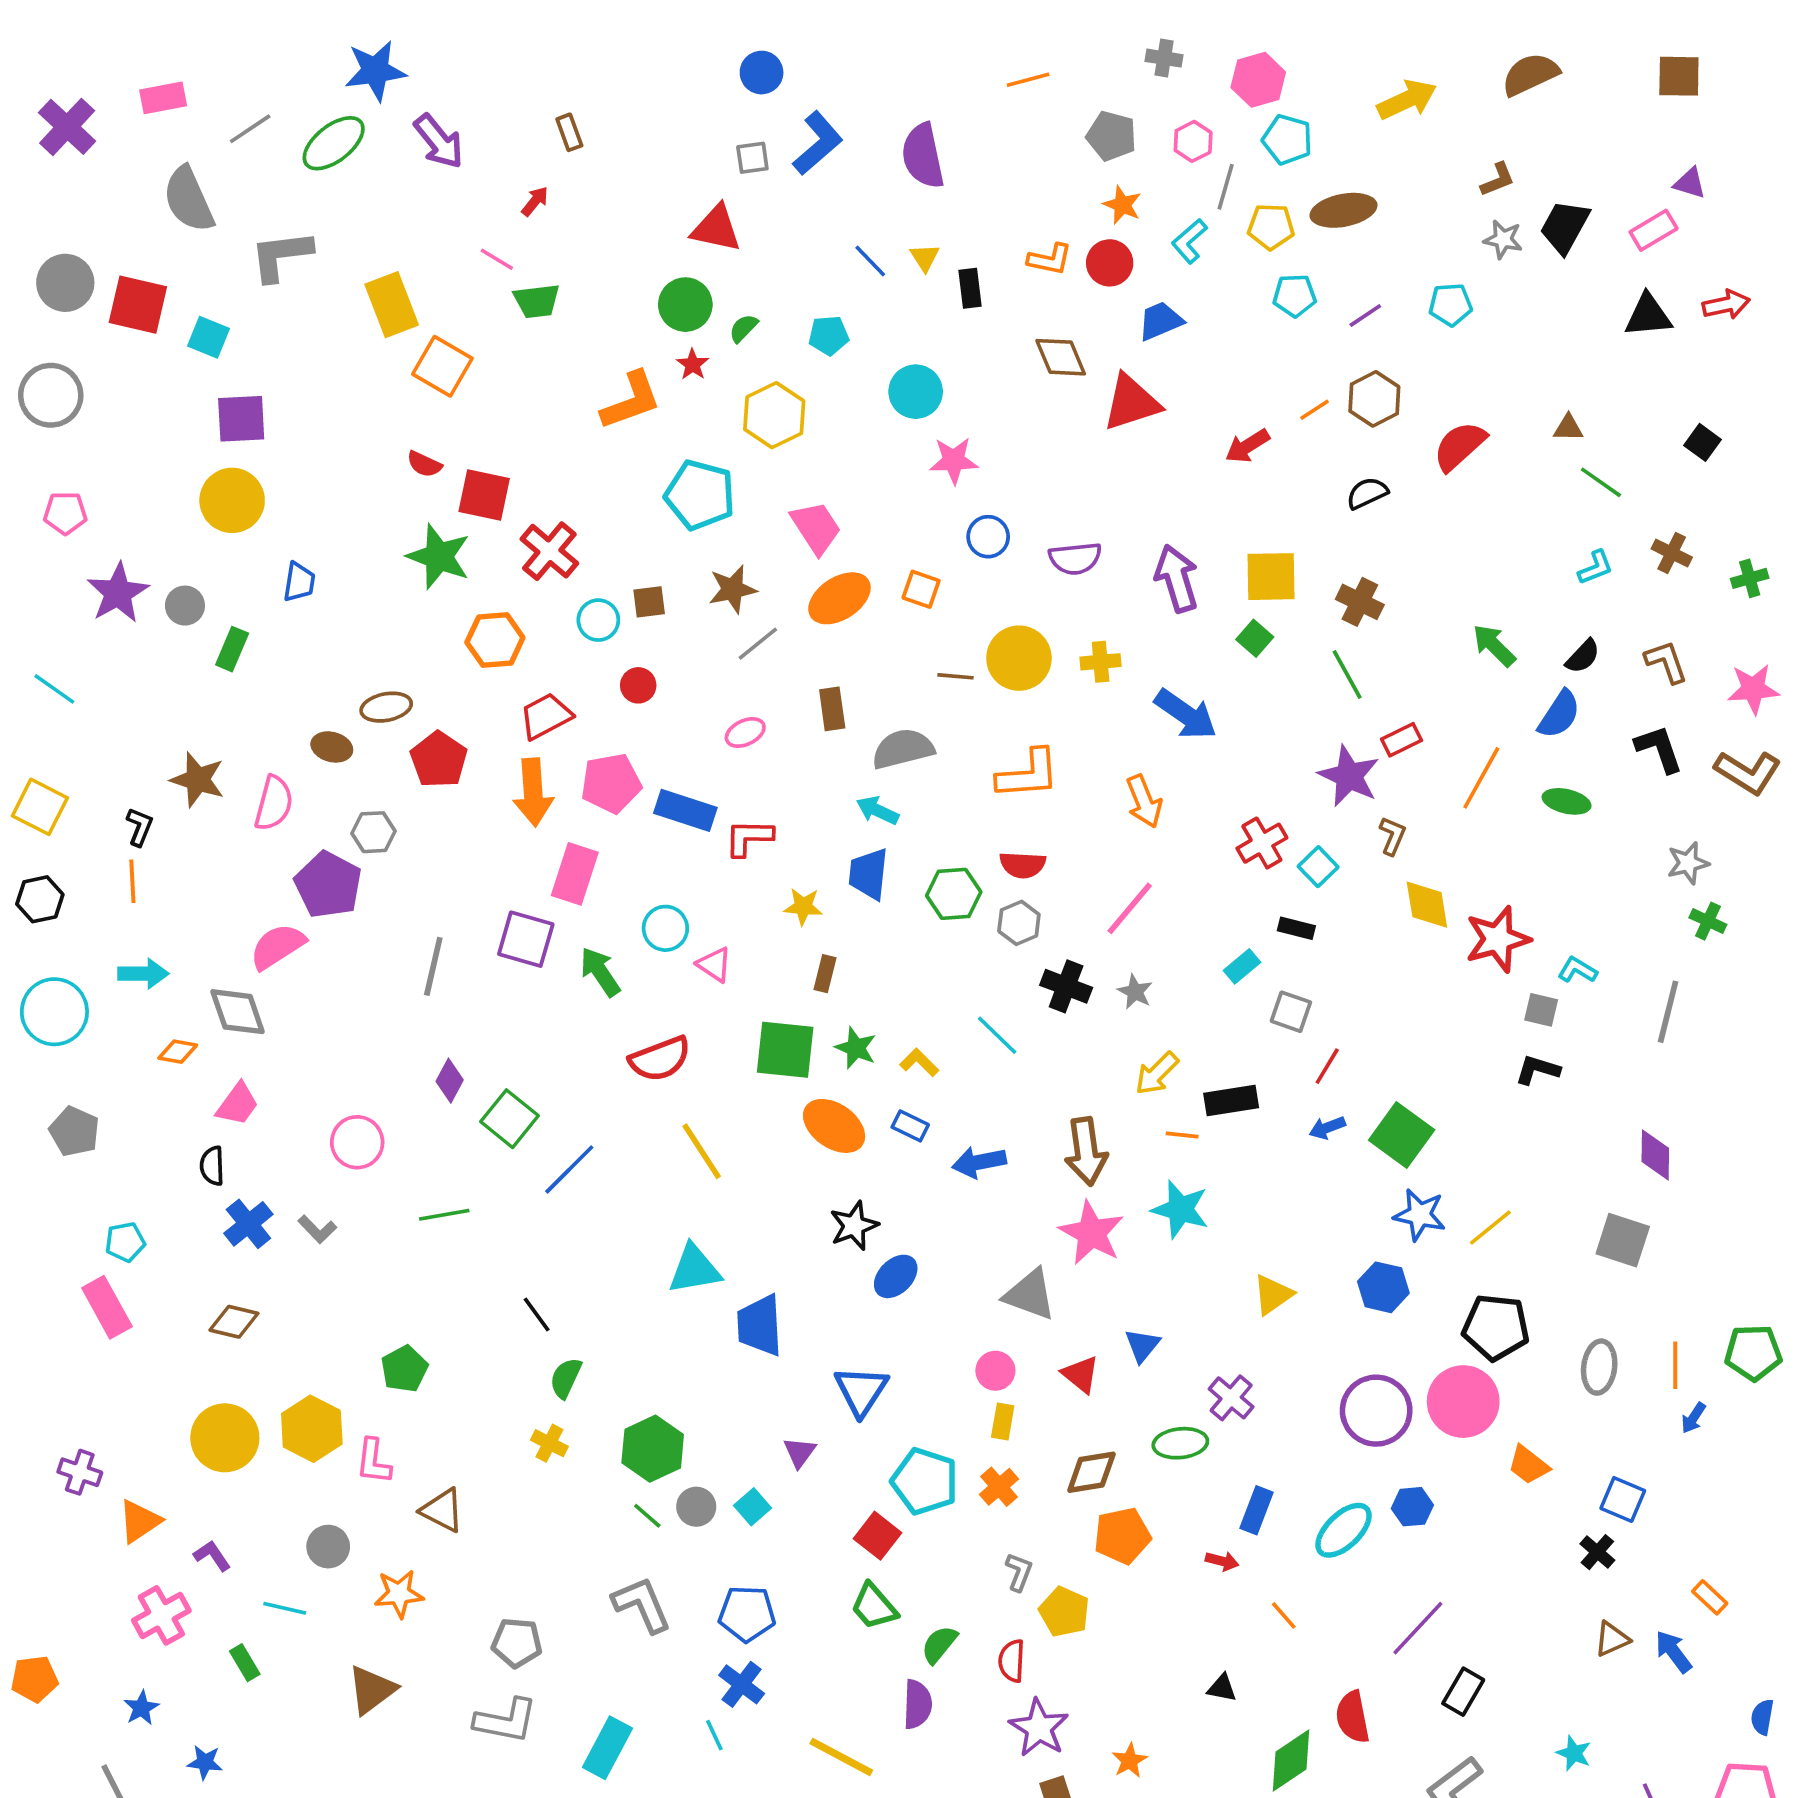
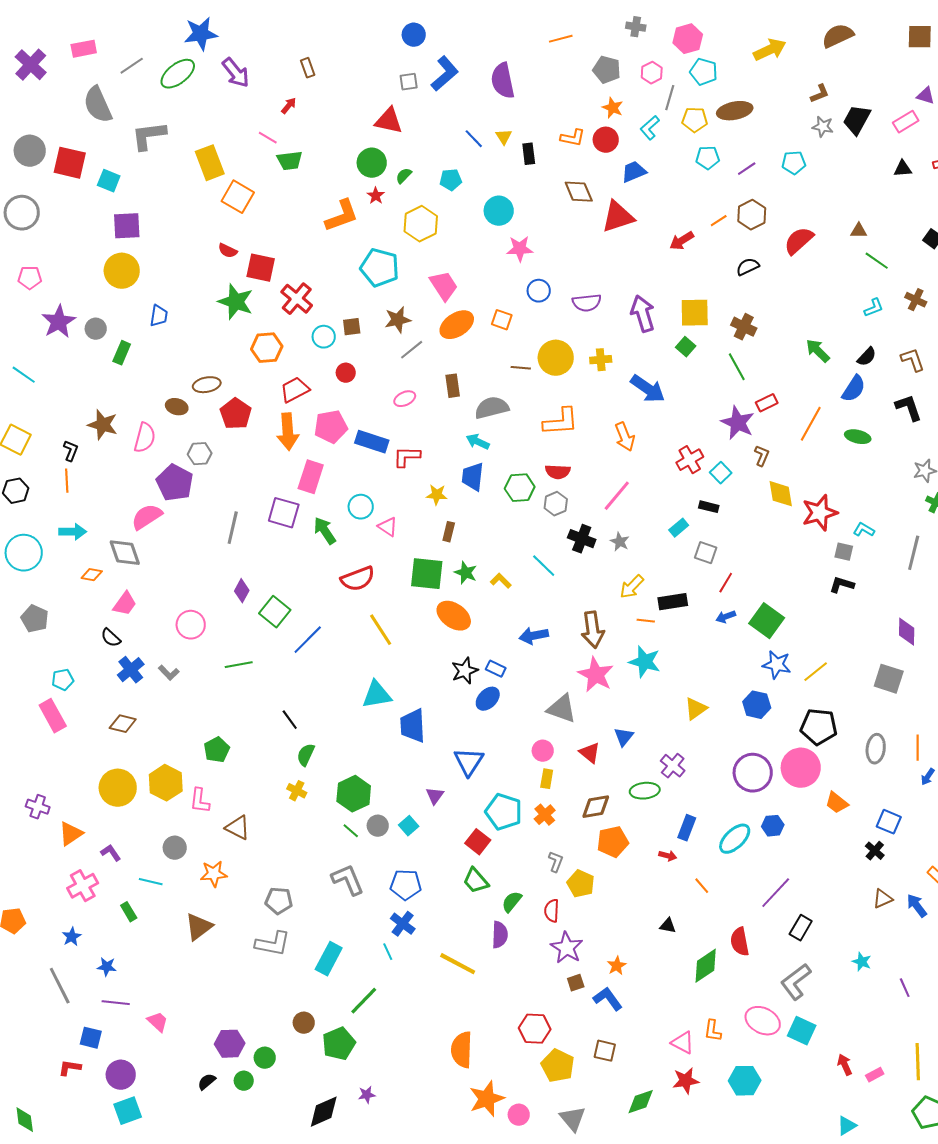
black triangle: (1648, 315) -> (903, 169), size x0.7
blue rectangle: (910, 1126) -> (496, 669), moved
black semicircle: (212, 1166) -> (111, 638), turned -45

